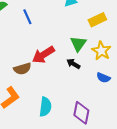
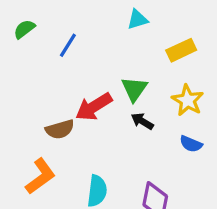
blue line: (27, 17) -> (68, 45), turned 56
green triangle: (78, 44) -> (134, 89), moved

